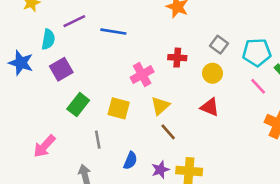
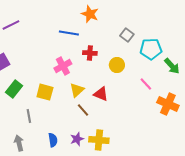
blue line: (113, 32) -> (69, 33), moved
gray square: (219, 45) -> (127, 35), moved
pink line: (258, 86) -> (146, 84), moved
red triangle: (210, 107) -> (101, 94), moved
blue semicircle: (130, 161) -> (53, 140), moved, turned -32

